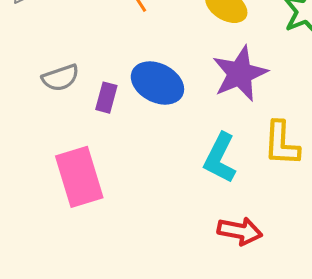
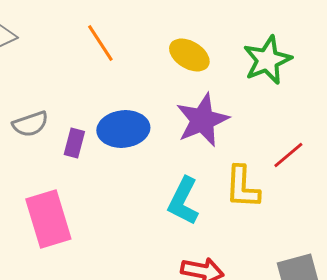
blue ellipse: (157, 83) -> (123, 129), turned -33

